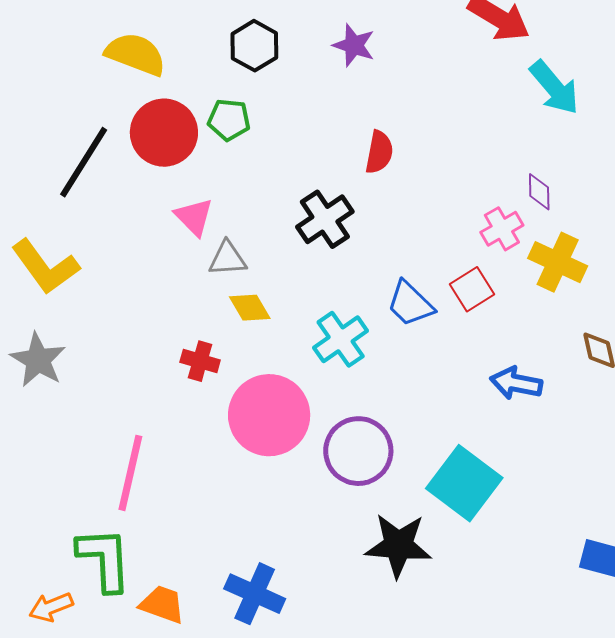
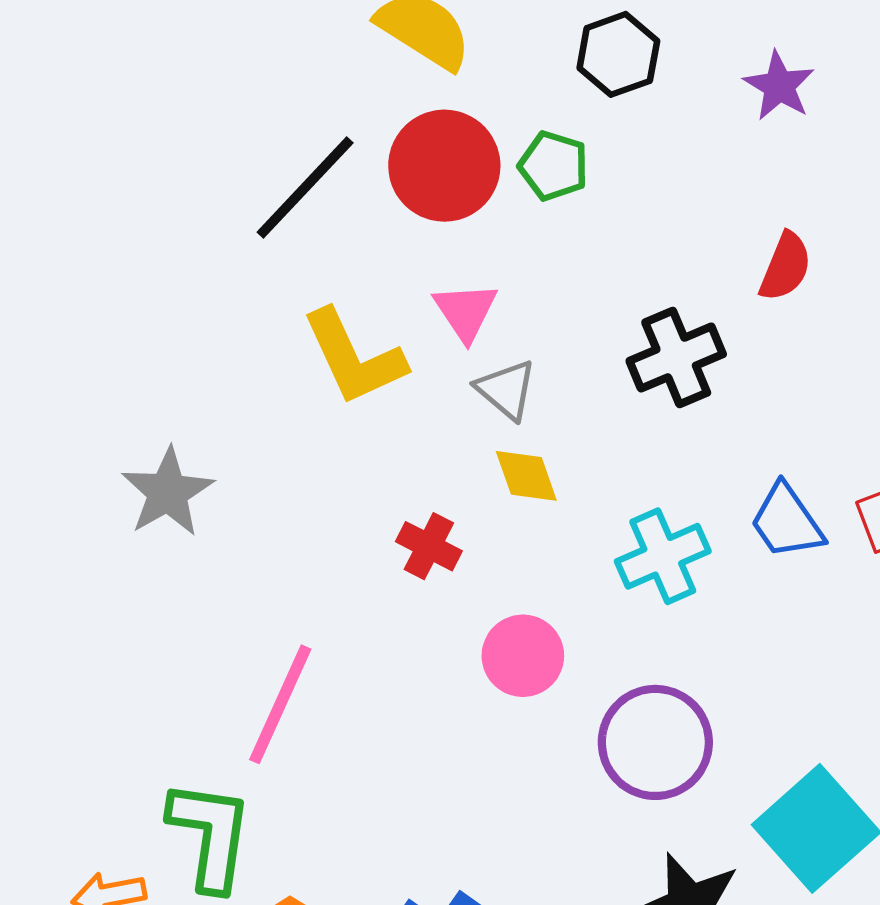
gray triangle: (227, 259) -> (506, 390), turned 33
yellow L-shape: (45, 267) -> (354, 357), moved
pink circle: (269, 415) -> (523, 656), size x0.6

